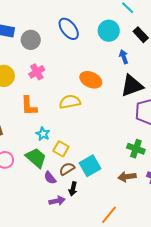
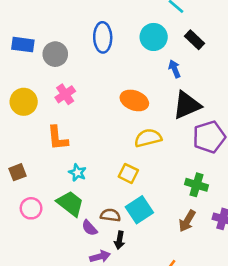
blue ellipse: (69, 29) -> (103, 37), turned 40
yellow semicircle: (70, 102) -> (148, 138), moved
yellow square: (61, 149) -> (128, 173), moved
brown semicircle: (67, 169) -> (110, 215), turned 42
brown arrow: (127, 177) -> (187, 221), turned -48

